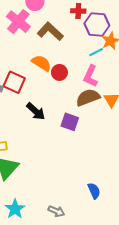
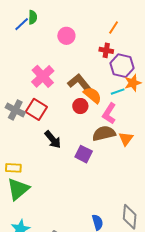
pink cross: (18, 22) -> (43, 76), moved
brown L-shape: (50, 31) -> (80, 83), moved
orange semicircle: (41, 63) -> (93, 95), moved

